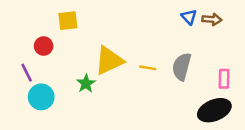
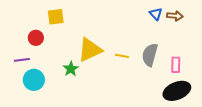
purple line: (27, 73) -> (22, 60), turned -70
pink rectangle: (224, 79) -> (176, 65), moved

